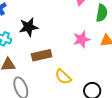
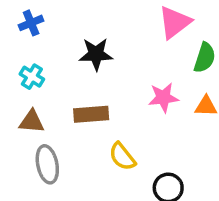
black star: (29, 27) -> (96, 54), moved

